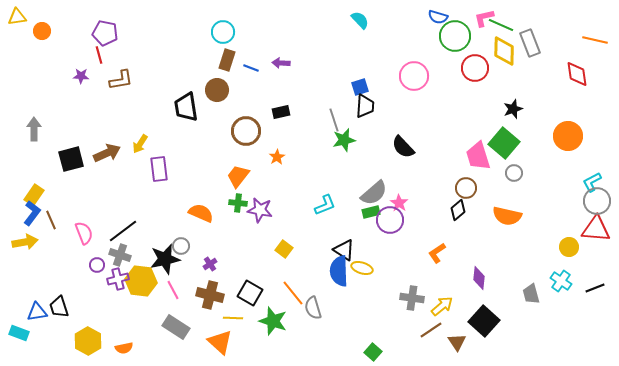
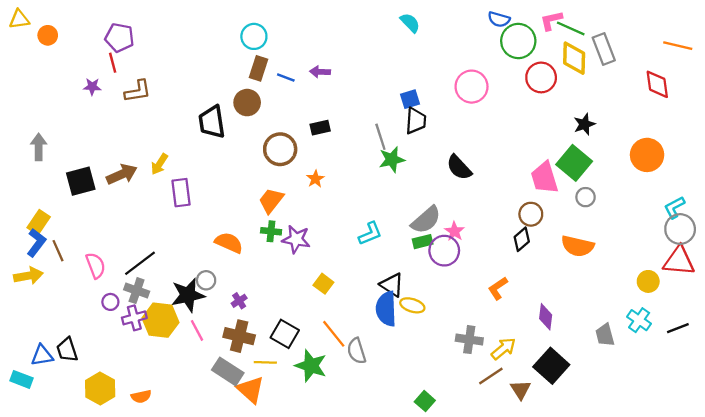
gray rectangle: (176, 327) -> (228, 371), moved

